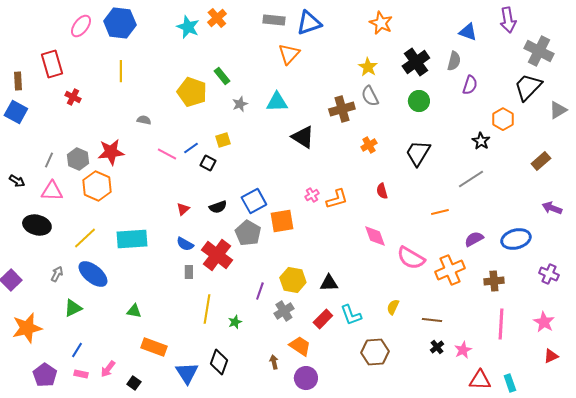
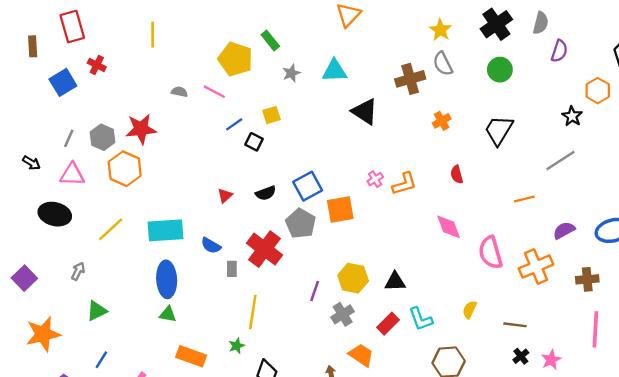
blue square: (16, 112) -> (63, 82), moved, turned 30
pink line: (167, 154) -> (214, 92), moved
blue semicircle: (185, 244) -> (211, 246), moved
pink semicircle: (411, 258) -> (491, 253), turned 44
blue ellipse: (93, 274) -> (167, 279), moved, turned 48
green star: (235, 322) -> (237, 346), moved

